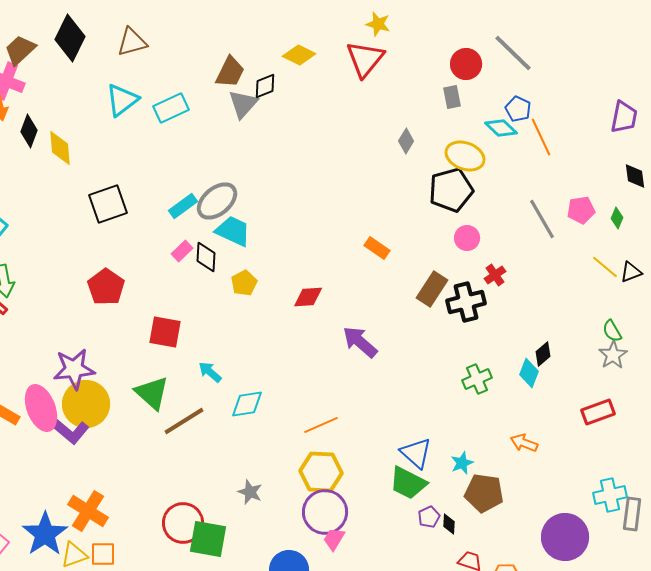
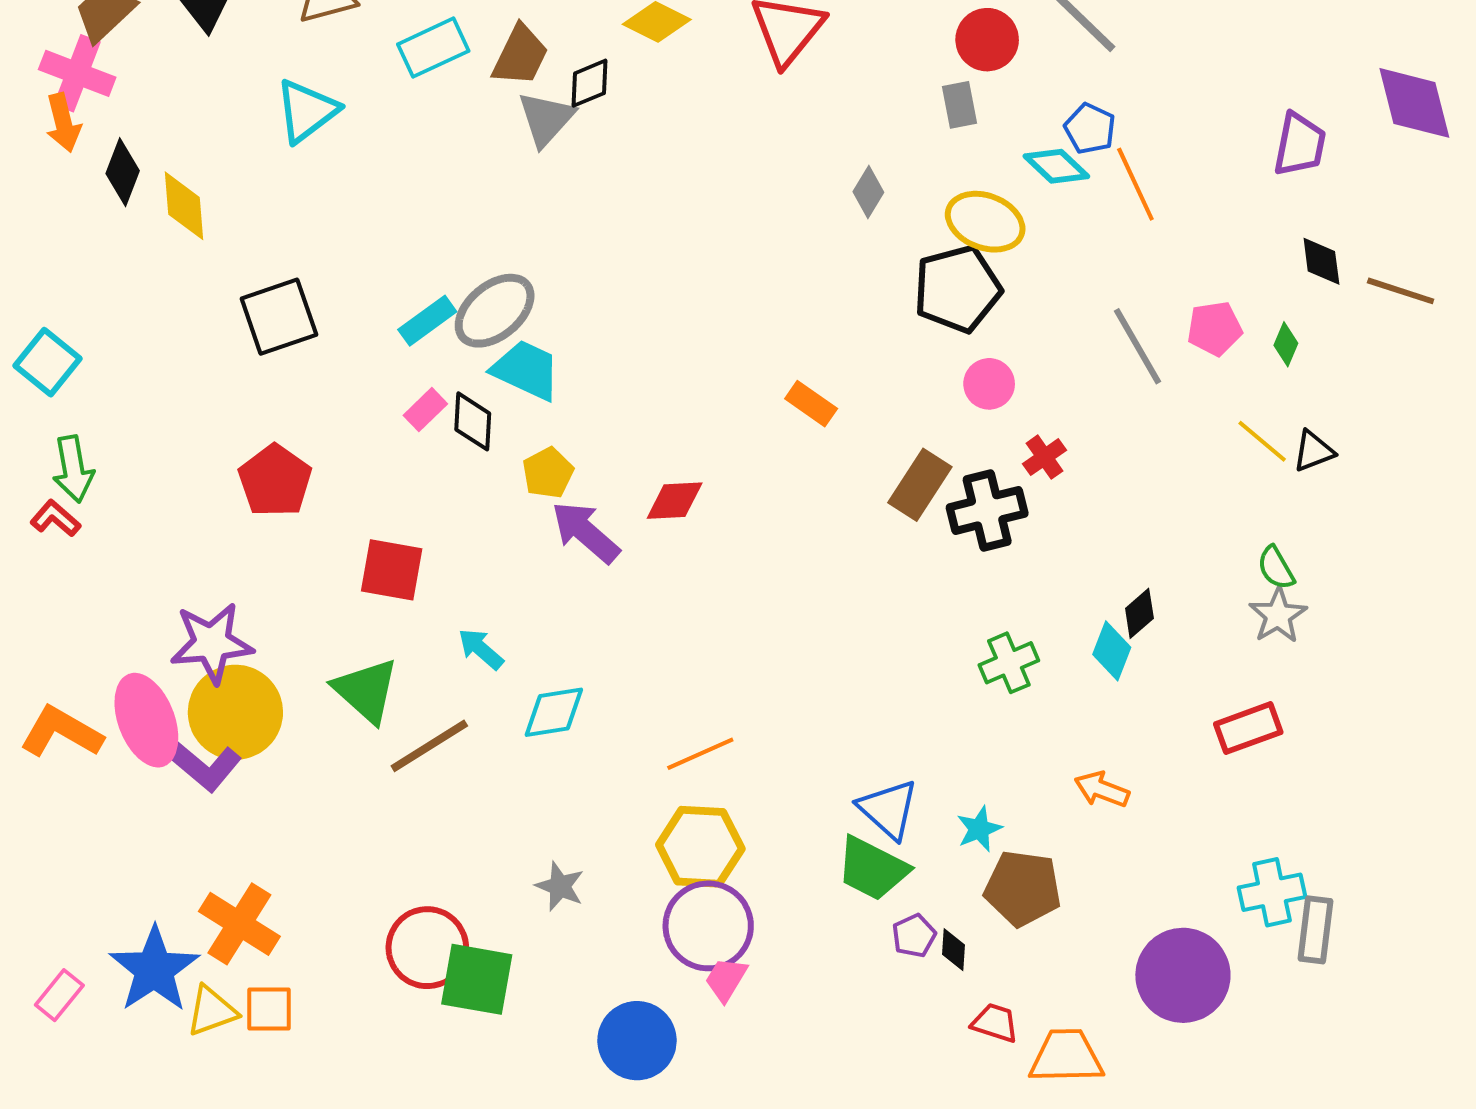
cyan rectangle: (171, 108) -> (433, 48), moved
purple arrow: (360, 342) -> (586, 532), moved

